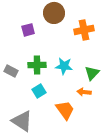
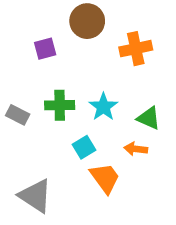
cyan star: (64, 66) -> (103, 107), turned 30
green triangle: (92, 73) -> (149, 118), turned -49
cyan square: (39, 91) -> (84, 147), moved

